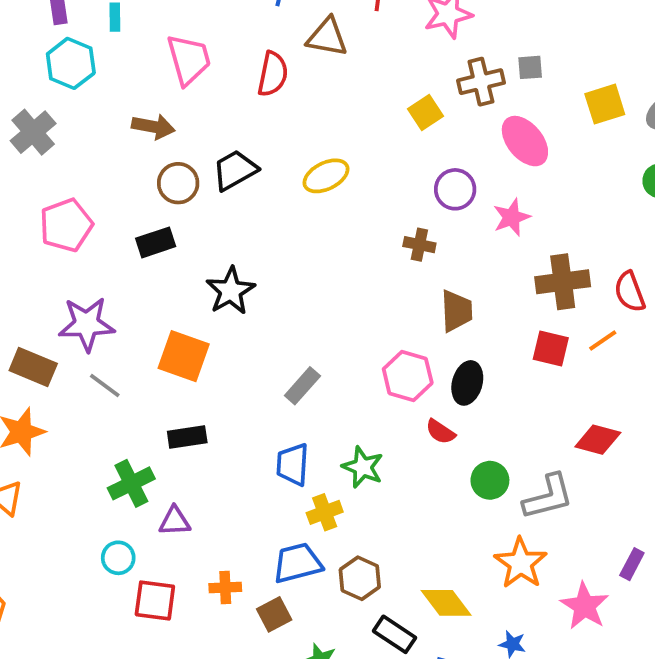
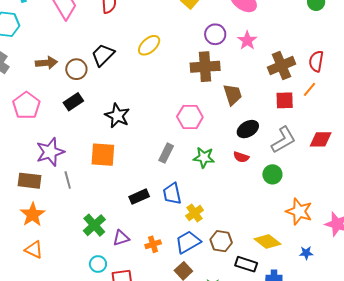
brown arrow: (153, 127) -> (46, 63), moved
brown cross: (419, 245) -> (205, 67), size x1.8
red semicircle: (630, 292) -> (316, 61), turned 45
pink hexagon: (408, 376) -> (190, 117), moved
black ellipse: (467, 383) -> (248, 129), turned 60
gray line: (105, 386) -> (68, 180), turned 54
black rectangle: (187, 437) -> (139, 197), moved
green star: (363, 467) -> (204, 158), moved
gray L-shape: (548, 497) -> (283, 140), moved
orange cross: (225, 588) -> (153, 244), moved

